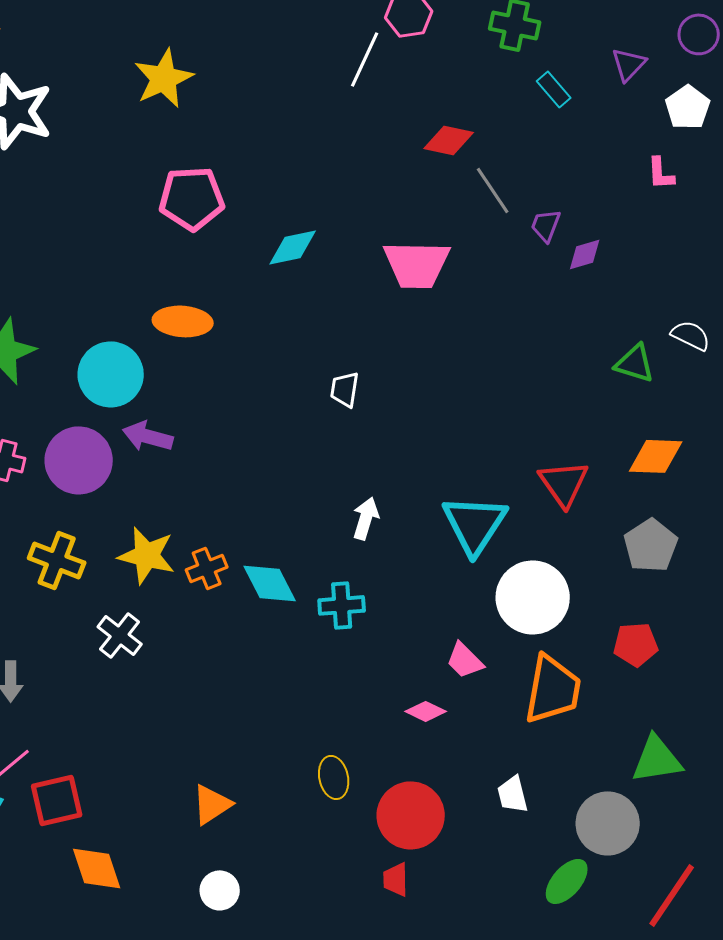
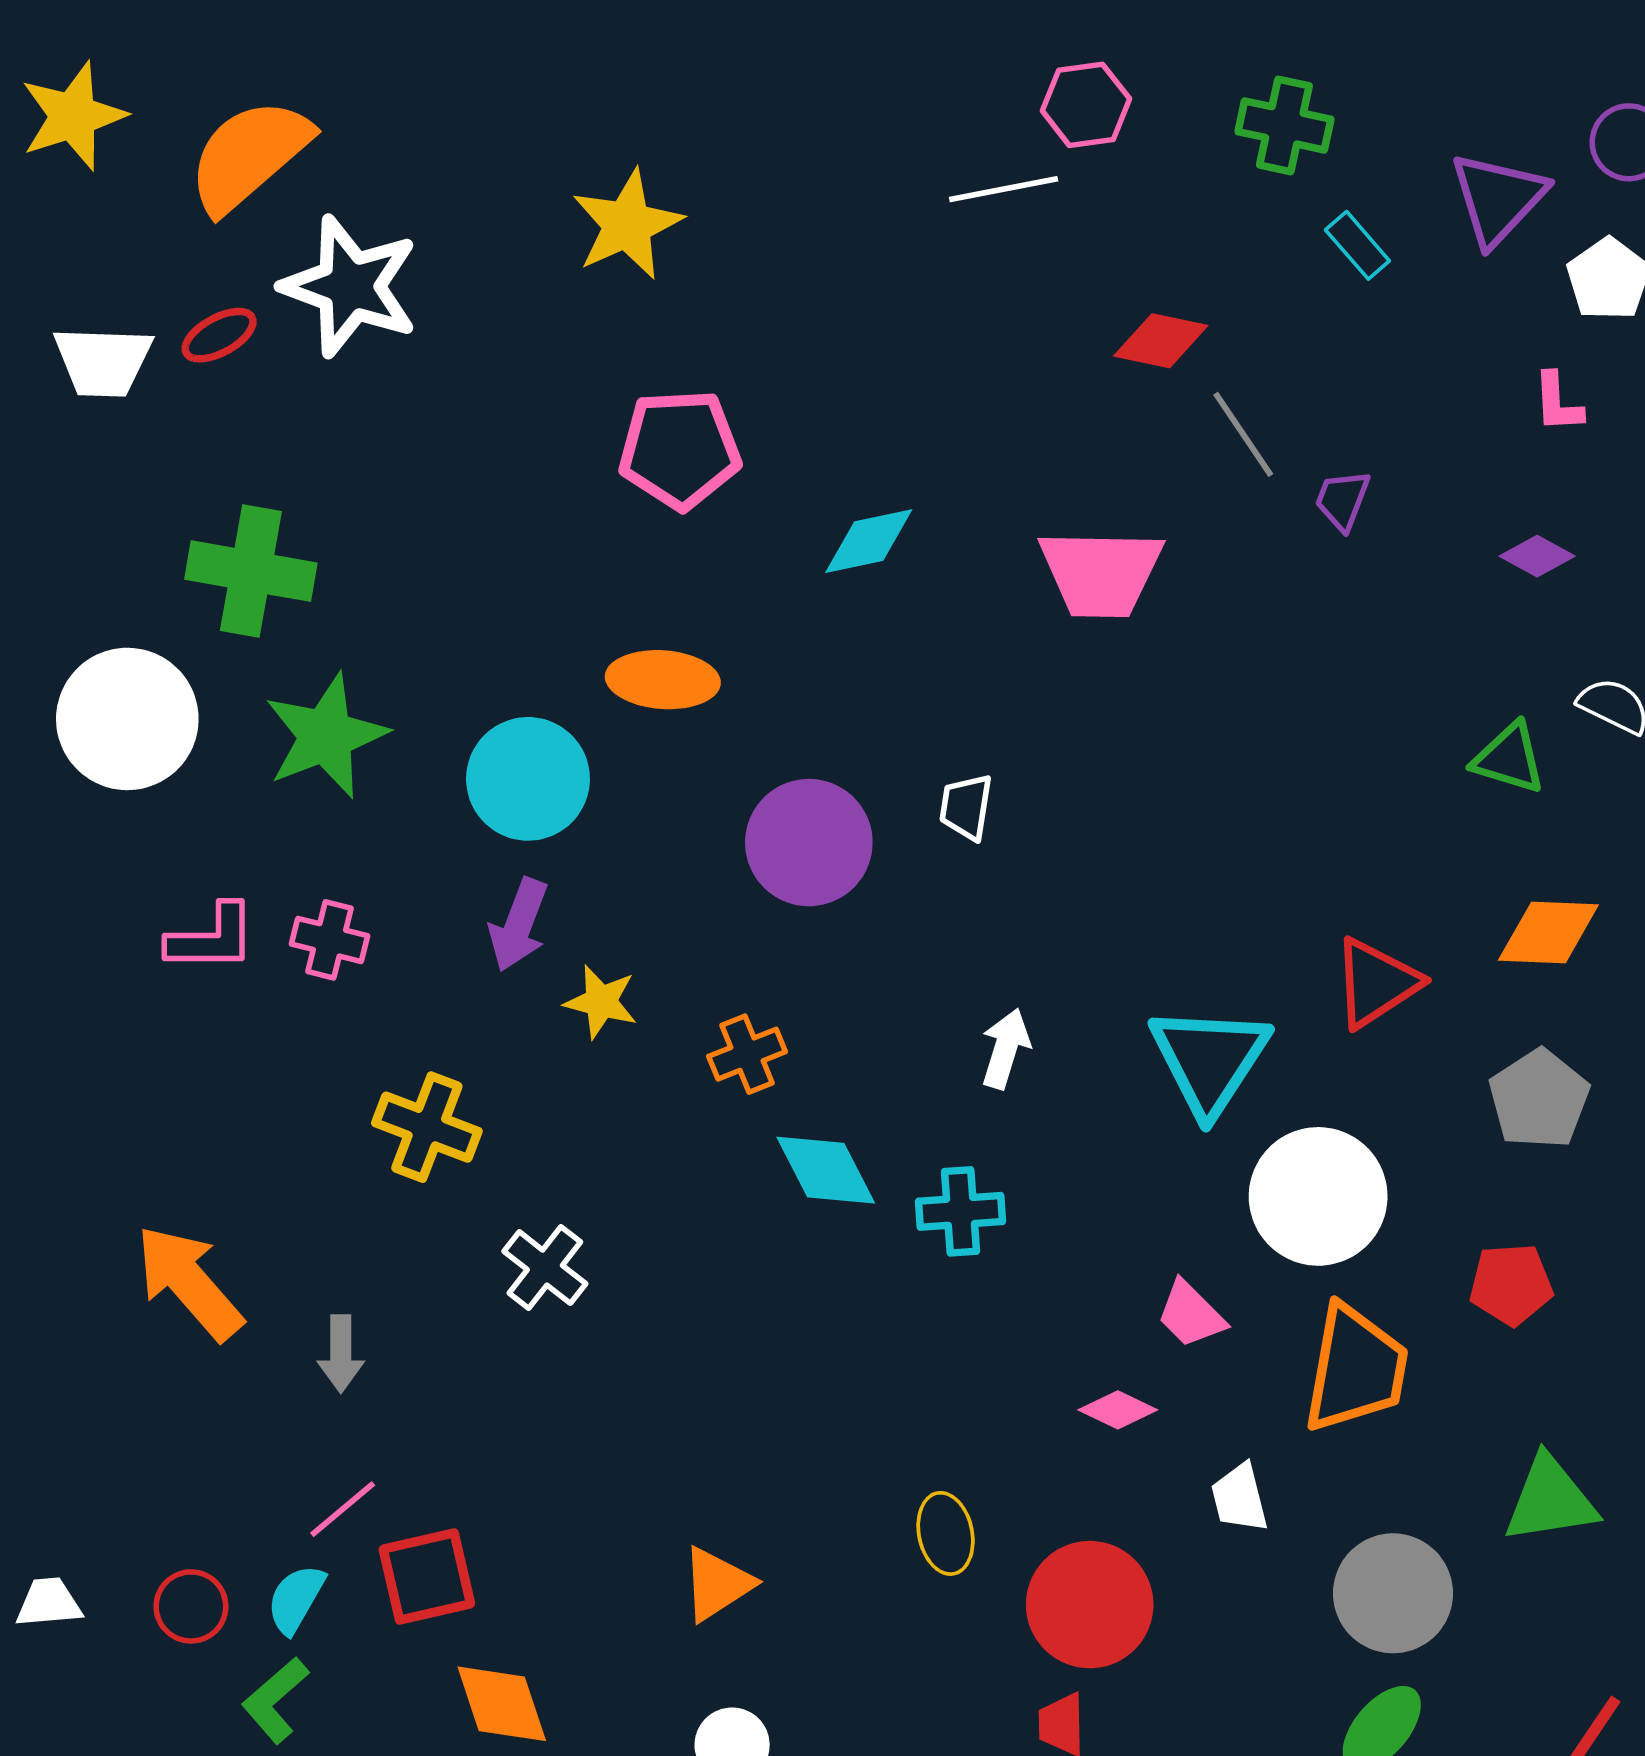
white line: (365, 59) -> (1004, 189), turned 54
purple triangle: (629, 64) -> (1498, 198), size x1.5
purple diamond: (585, 254) -> (1537, 556), moved, turned 45
purple arrow: (148, 436) -> (519, 925), moved, turned -84
purple circle: (79, 460) -> (809, 843), moved
red triangle: (564, 483) -> (1376, 983), turned 32
yellow star: (147, 555) -> (601, 1002), moved, size x0.7
orange cross: (207, 568) -> (747, 1054), moved
white trapezoid: (513, 794) -> (1239, 1498), moved
gray circle: (608, 823) -> (1393, 1593), moved

